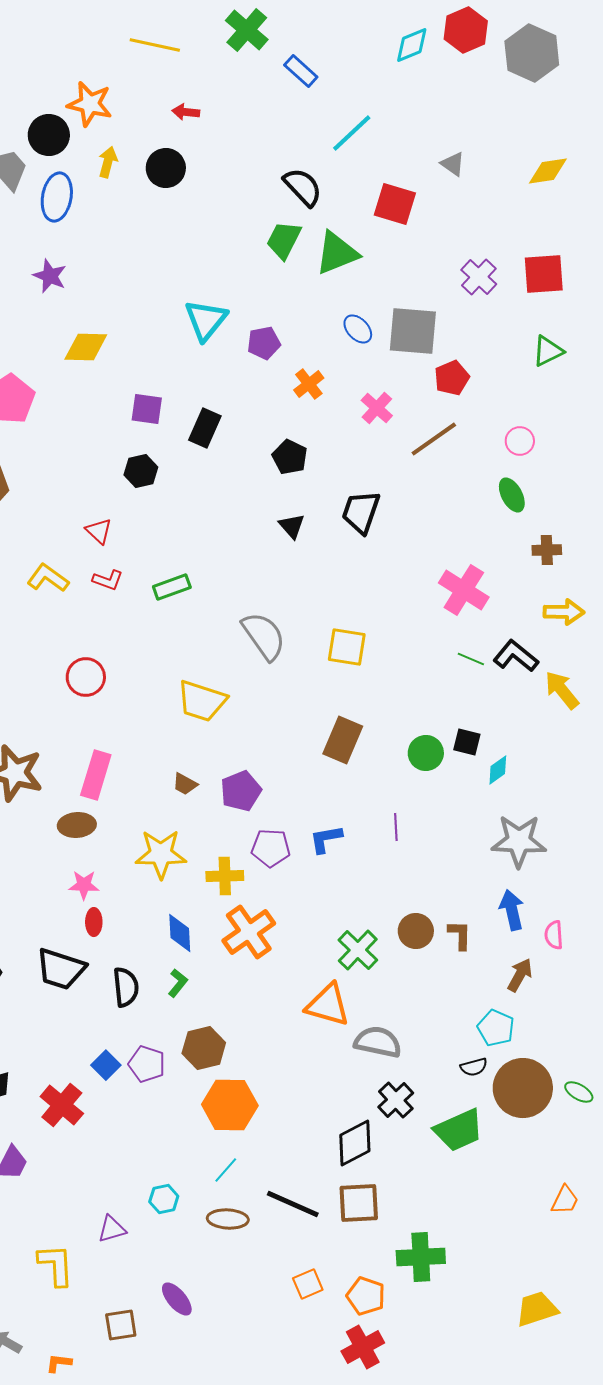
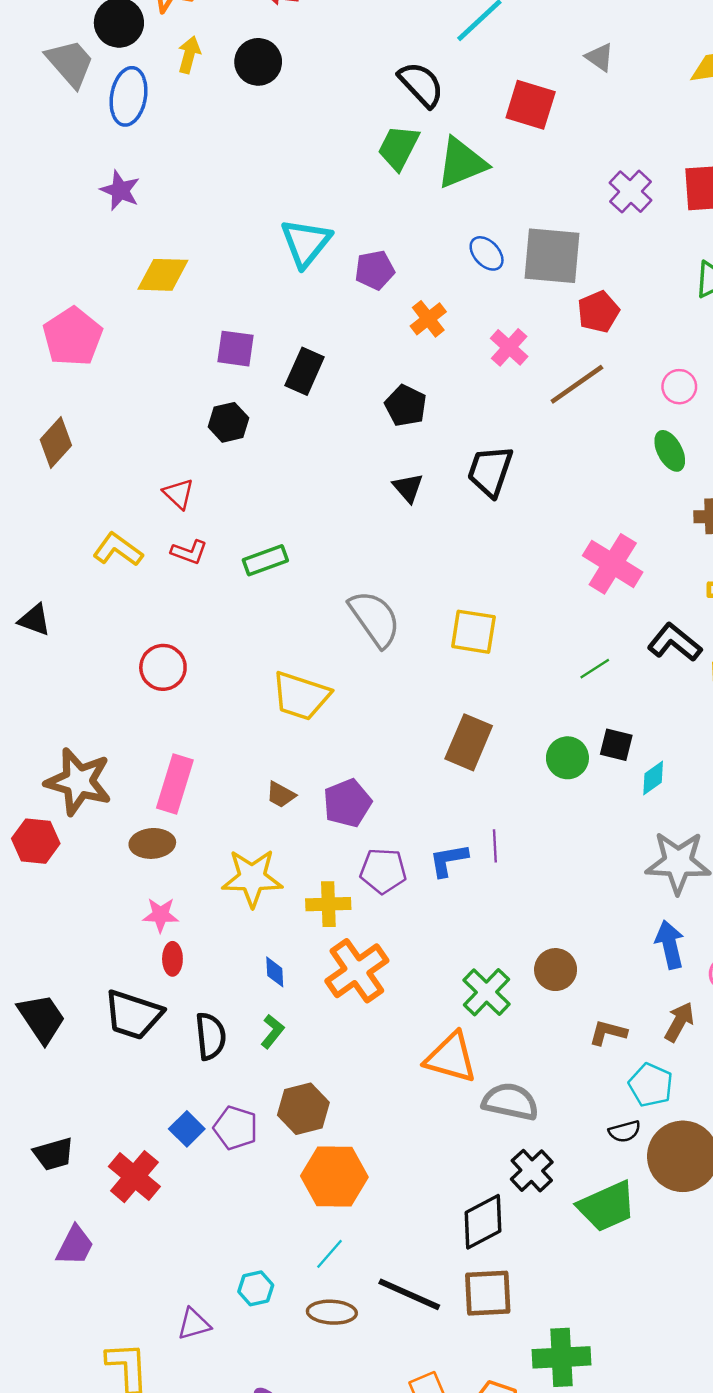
green line: (471, 659) -> (595, 669), moved, turned -56
purple line: (396, 827) -> (495, 846), moved
blue diamond: (180, 933) -> (275, 972), size x0.7
brown L-shape: (460, 935) -> (608, 1033), moved, turned -76

